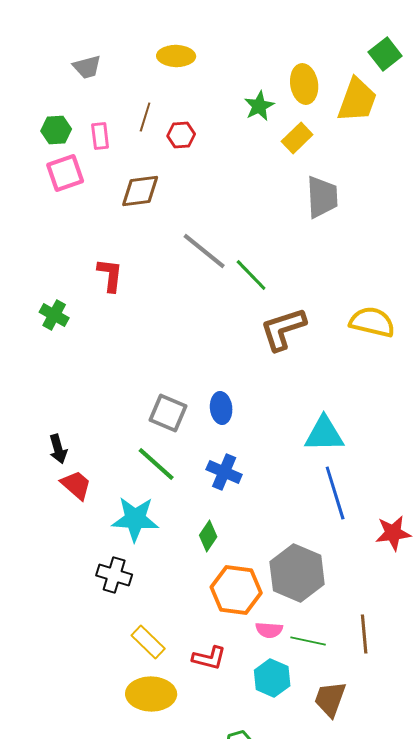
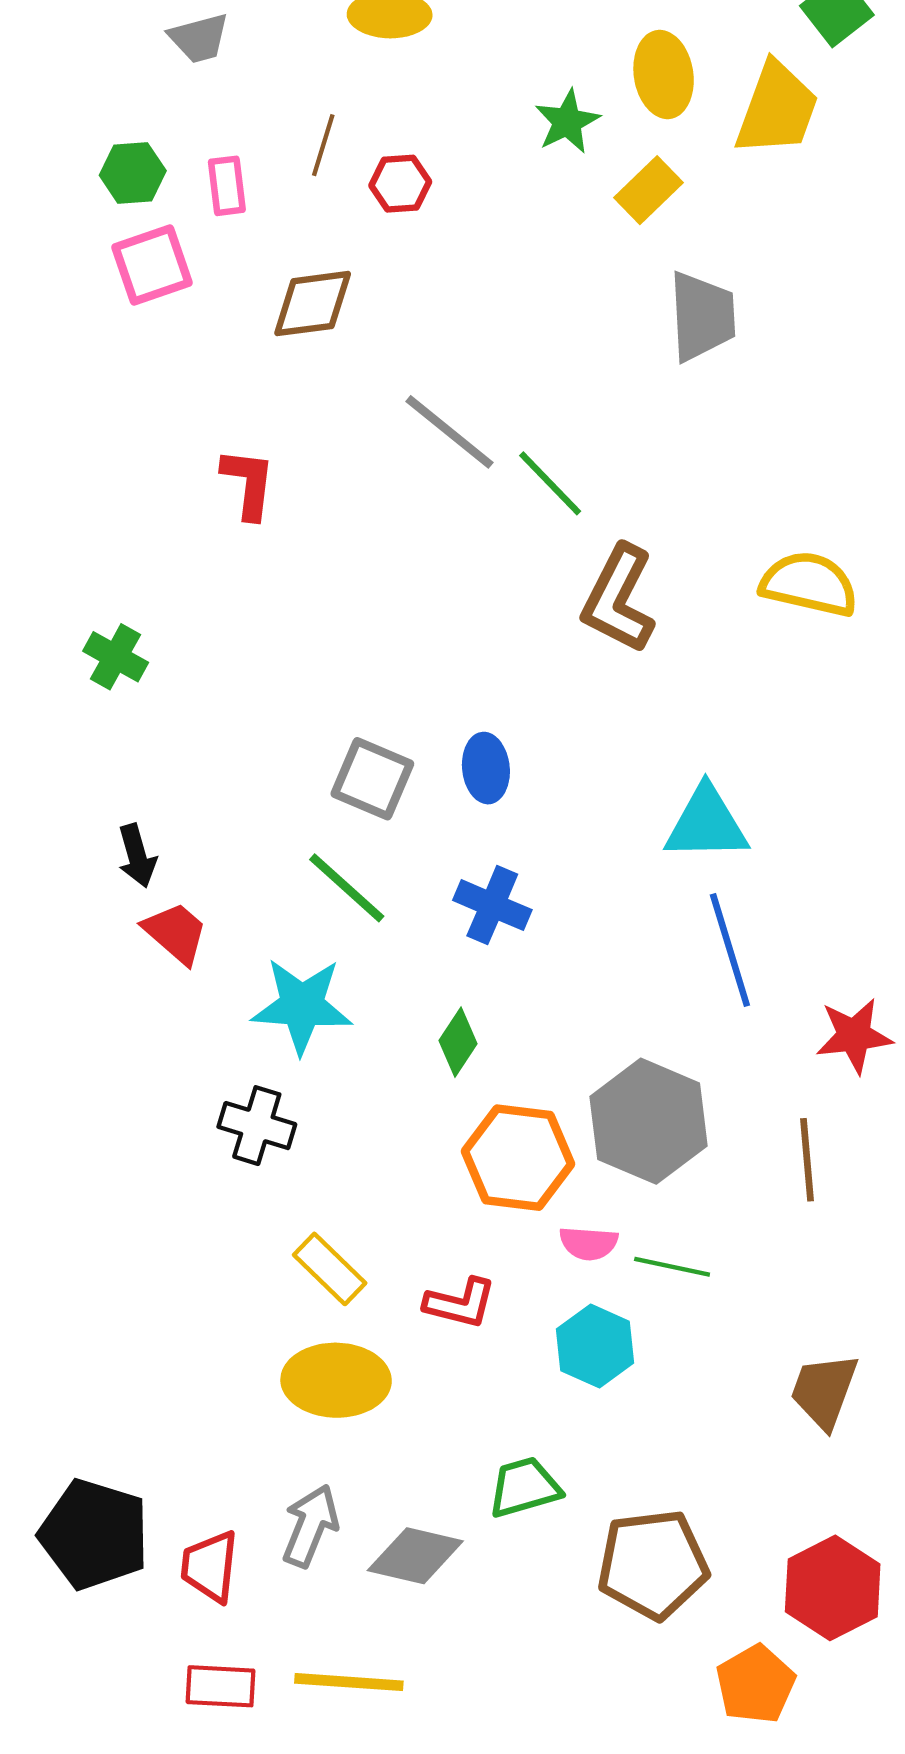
green cross: (54, 315) -> (116, 657), moved
brown L-shape: (283, 329) -> (619, 599), turned -45
brown line: (364, 634) -> (807, 1160), moved
brown trapezoid: (330, 699) -> (824, 1391), moved

